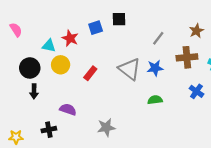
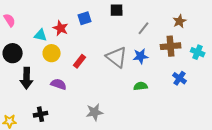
black square: (119, 19) -> (117, 10), moved
black circle: (30, 68) -> (13, 53), moved
black arrow: (34, 91) -> (27, 78), size x1.5
purple semicircle: (68, 109) -> (59, 84), moved

